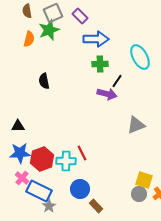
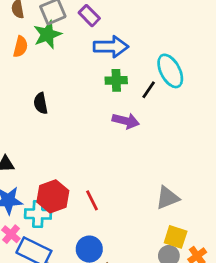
black line: (117, 81) -> (149, 90), moved
gray triangle: (136, 125) -> (168, 198), moved
red hexagon: (42, 159) -> (53, 196), moved
cyan cross: (66, 161) -> (38, 214), moved

